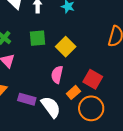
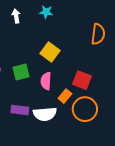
green square: (38, 38) -> (21, 72), moved
white semicircle: (51, 107) -> (45, 114), turned 130

